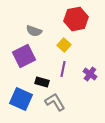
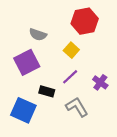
purple line: (63, 69) -> (70, 77), turned 35
gray L-shape: (55, 102) -> (77, 107), moved

